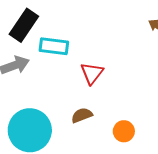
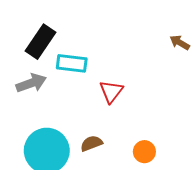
brown semicircle: (82, 115) -> (91, 143), moved

